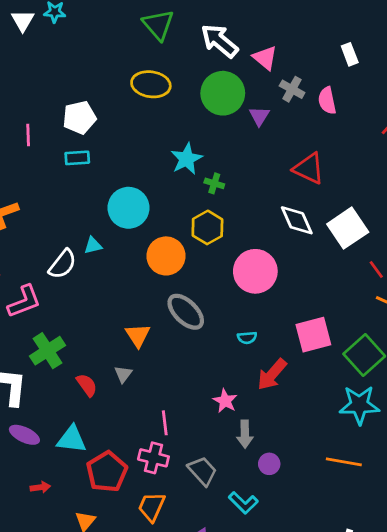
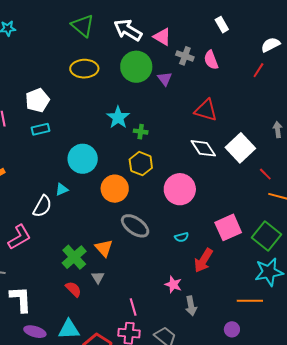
green cross: (48, 351) -> (74, 257), moved
orange line: (344, 462) -> (250, 301), moved
purple circle: (269, 464) -> (232, 329), moved

